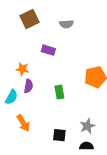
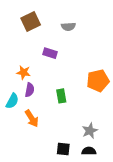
orange arrow: (23, 123) -> (32, 118), moved
black square: (59, 135) -> (63, 149), moved

